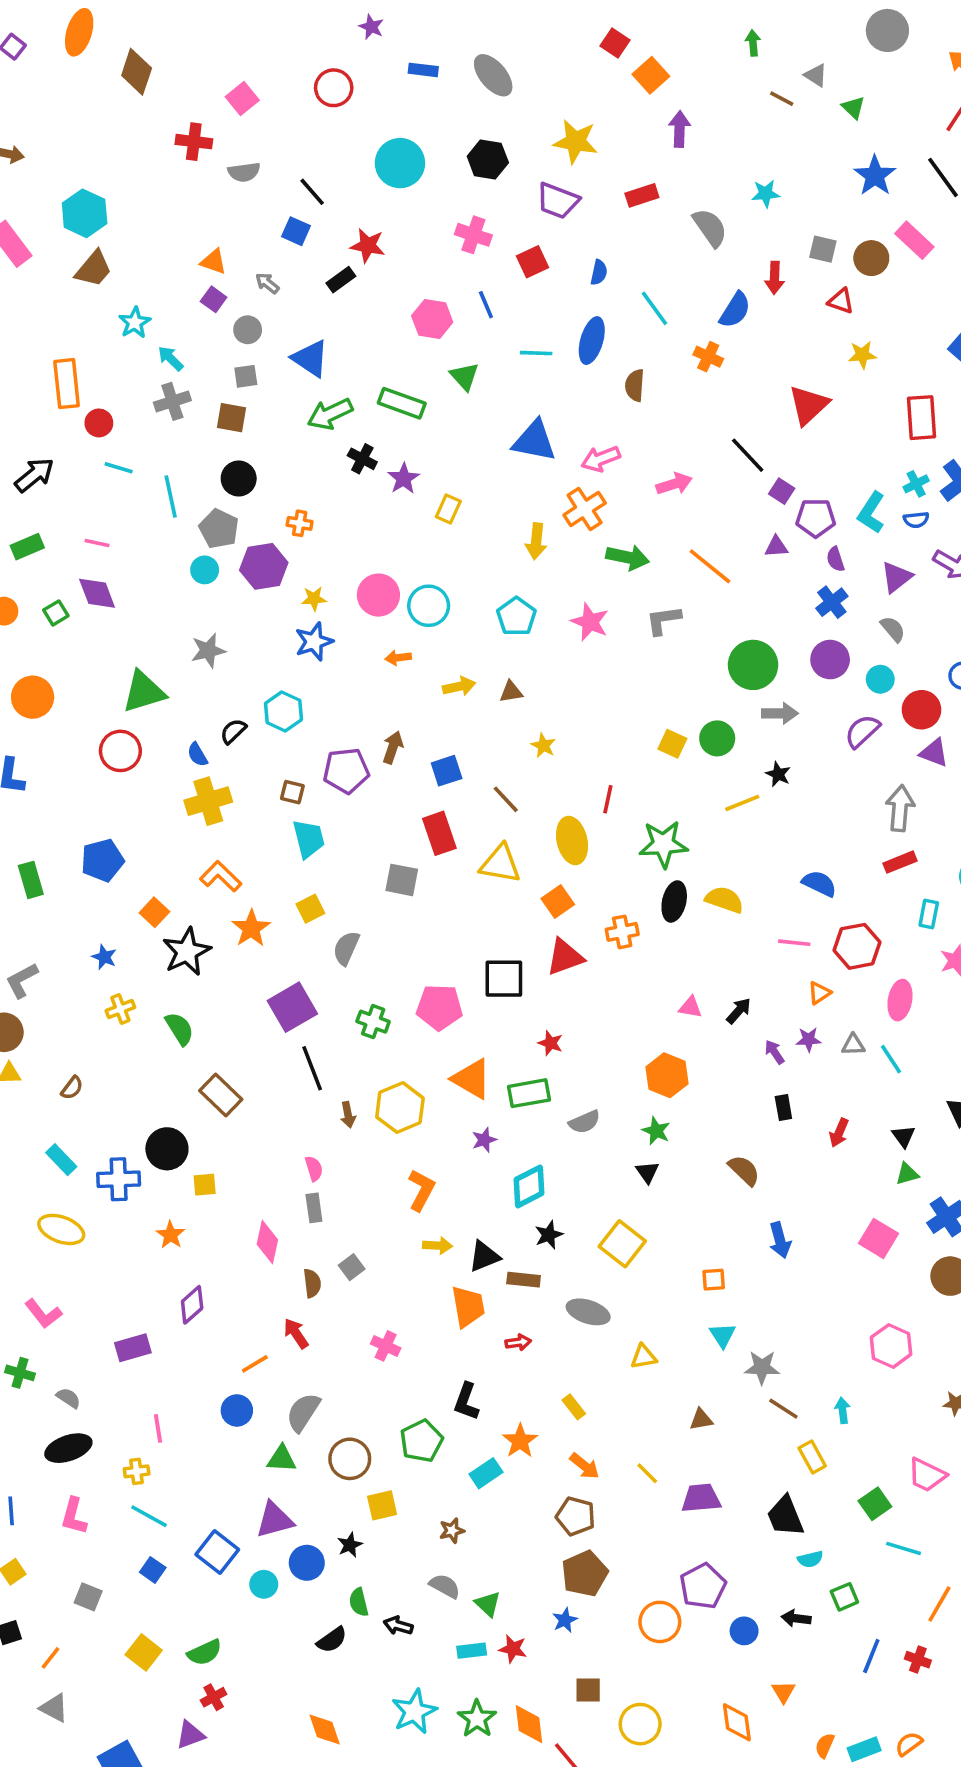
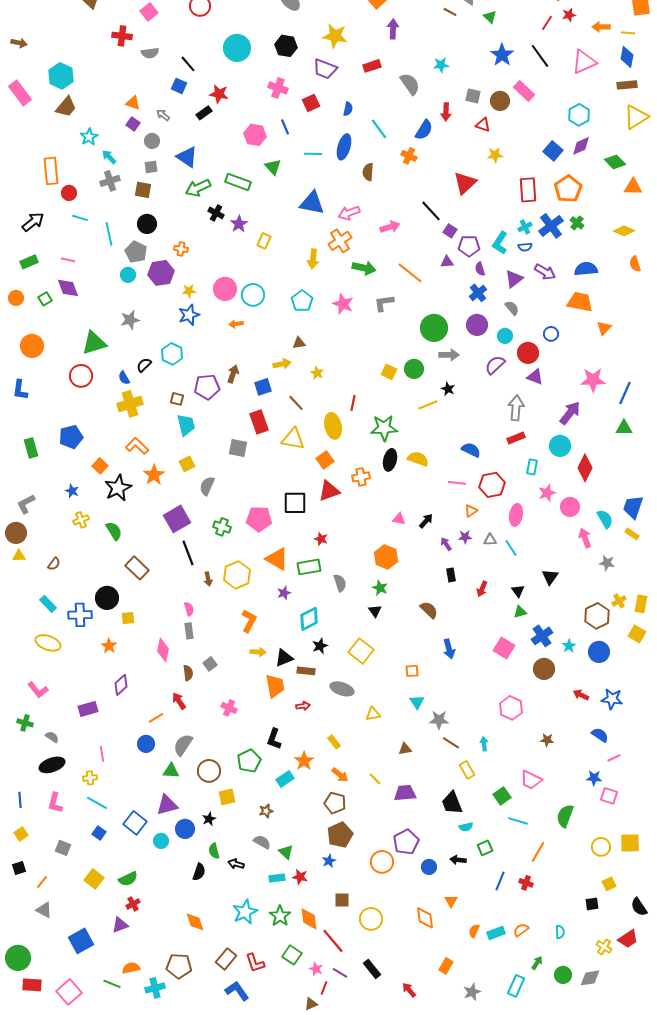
yellow arrow: (459, 686) -> (282, 364), moved
gray semicircle: (585, 1122) -> (340, 583), turned -84
black semicircle: (332, 1640) -> (199, 872), turned -36

